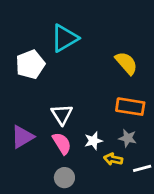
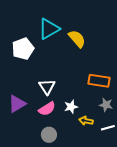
yellow semicircle: (126, 63) -> (77, 39), moved
gray star: (128, 138) -> (106, 105), moved
pink semicircle: (62, 143) -> (47, 109), turned 90

